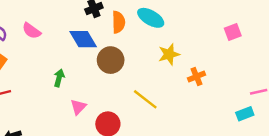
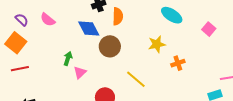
cyan ellipse: (151, 18) -> (172, 15), moved
pink square: (233, 32) -> (209, 29), turned -32
pink triangle: (78, 107) -> (80, 72), moved

